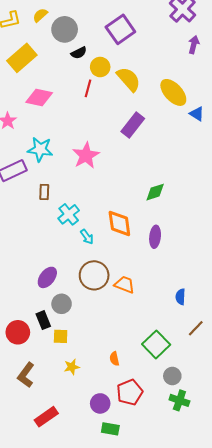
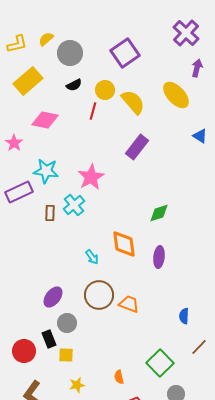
black semicircle: (79, 53) -> (74, 85), moved
yellow ellipse: (173, 92) -> (176, 95), moved
cyan cross: (69, 214) -> (74, 205), moved

